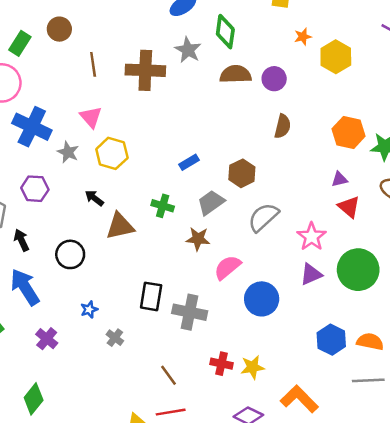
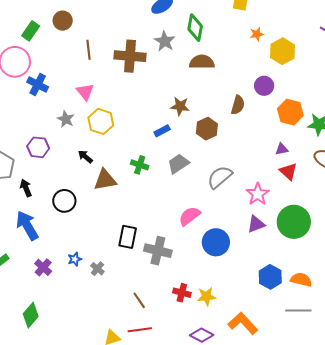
purple circle: (274, 79) -> (264, 86), moved
blue cross: (32, 127) -> (38, 85), moved, size x0.7
brown hexagon: (242, 173) -> (207, 129), moved
brown star: (198, 239) -> (180, 106), moved
blue star: (89, 310) -> (75, 259), moved

